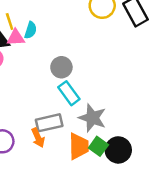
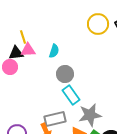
cyan semicircle: (31, 30) -> (54, 51), moved
gray star: (92, 118) -> (90, 115), turned -30

